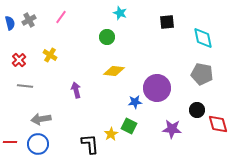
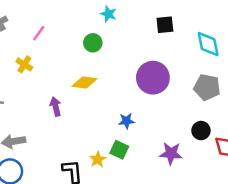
pink line: (61, 17) -> (39, 33), moved
yellow diamond: (114, 71) -> (84, 82), moved
purple circle: (157, 88) -> (153, 78), moved

